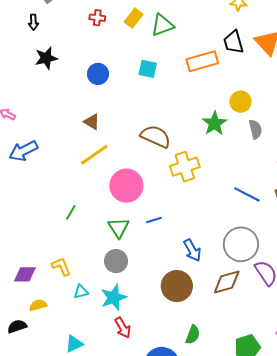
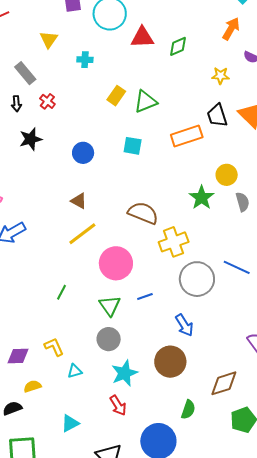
red cross: (97, 18) -> (47, 101), moved, turned 35
gray circle: (241, 244) -> (197, 279), moved
brown diamond: (227, 282) -> (224, 383), moved
cyan star: (114, 297) -> (125, 373), moved

